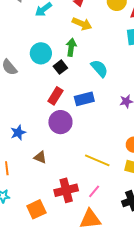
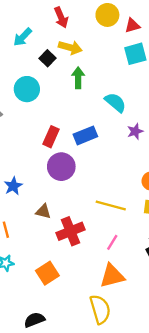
green arrow: (71, 47) -> (78, 78), moved
black square: (60, 67) -> (48, 58), moved
cyan semicircle: (99, 68) -> (115, 102), moved
red cross: (66, 190) -> (70, 231), moved

